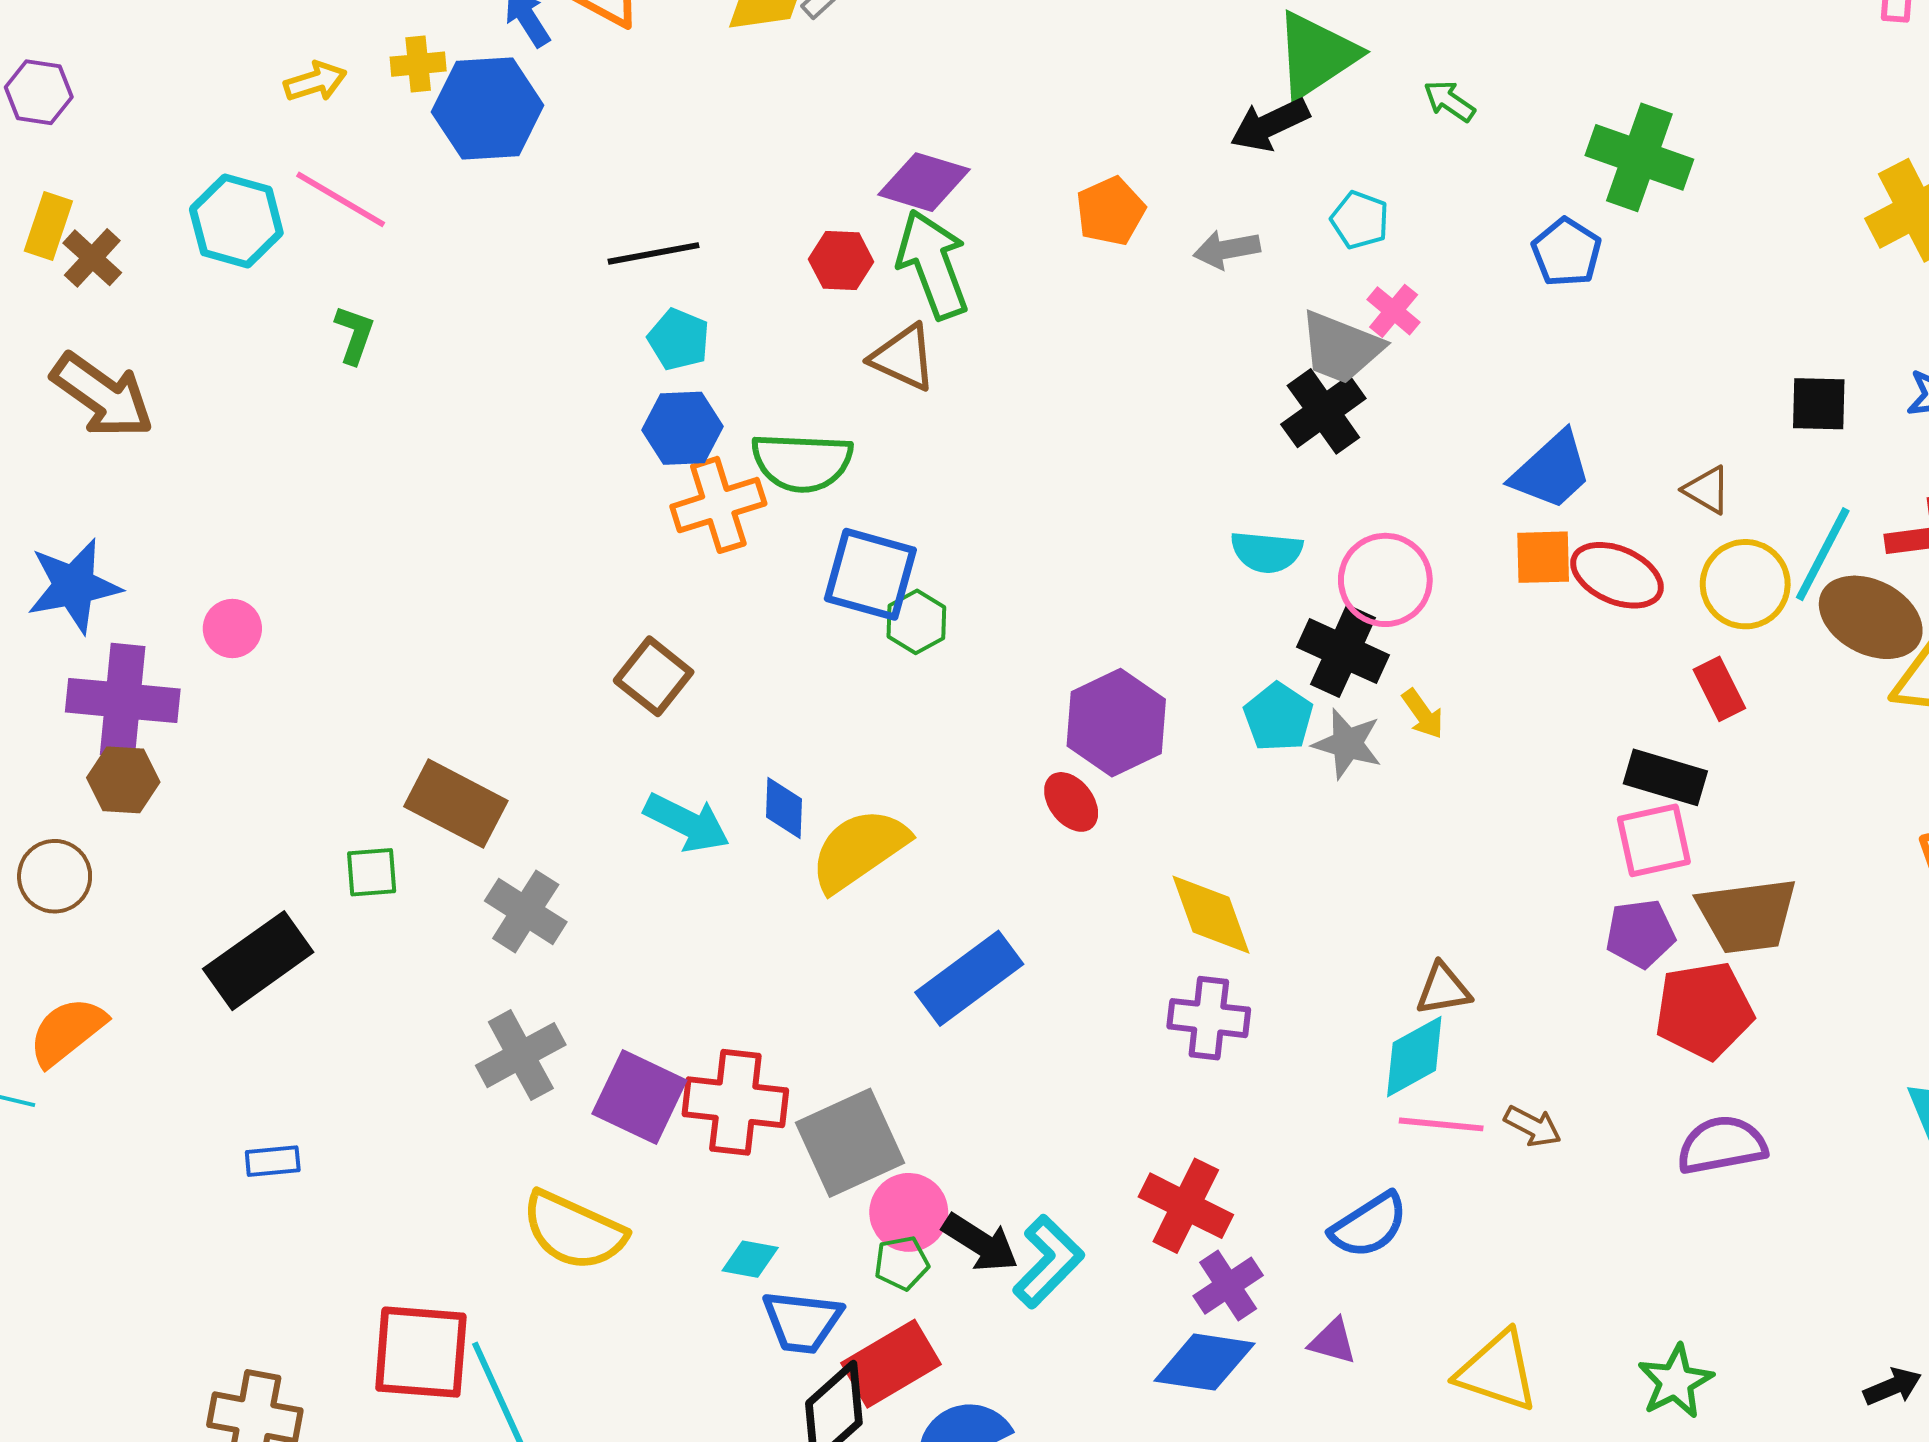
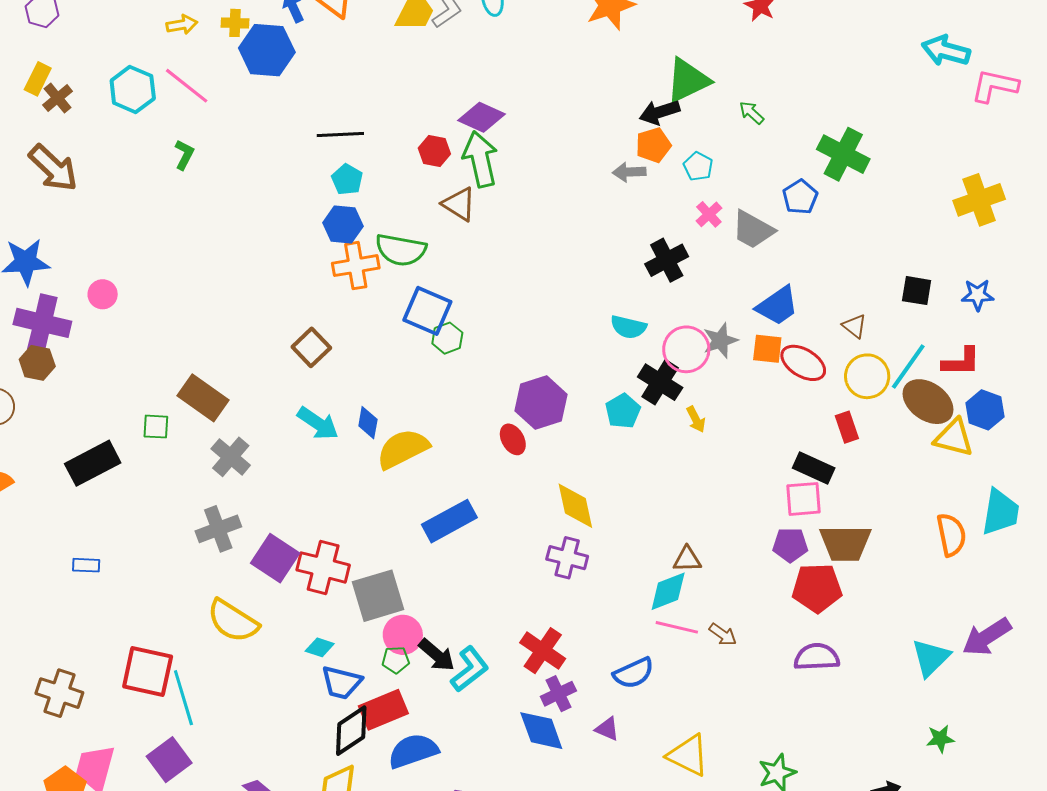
orange pentagon: (1110, 211) -> (653, 145), moved
gray trapezoid: (1341, 348) -> (753, 230), moved
gray star: (1347, 744) -> (720, 340), moved, turned 30
blue diamond: (1204, 1362) -> (541, 731), turned 54

